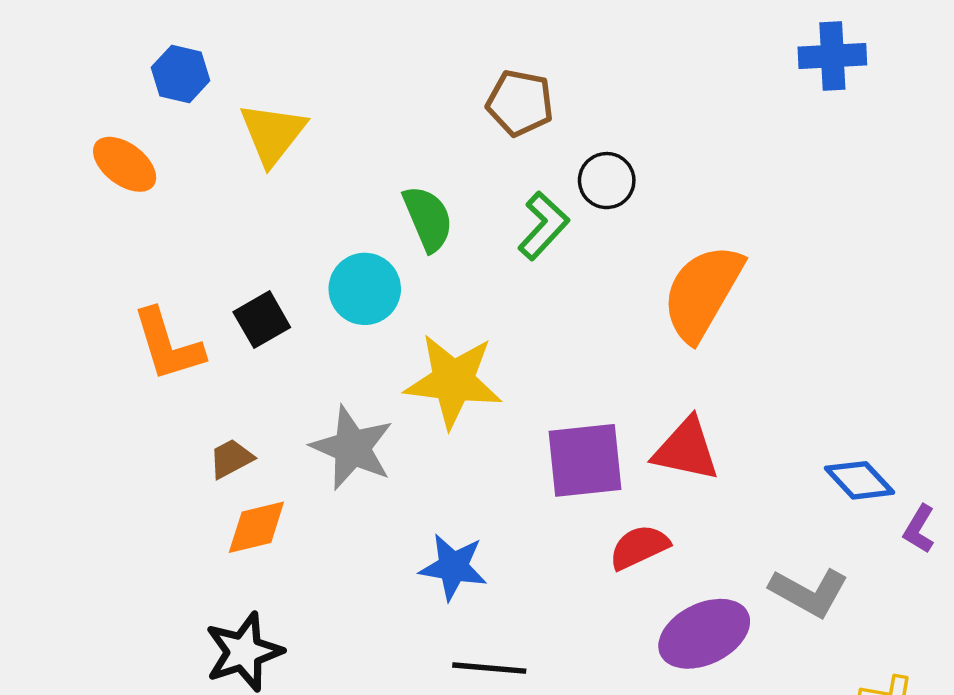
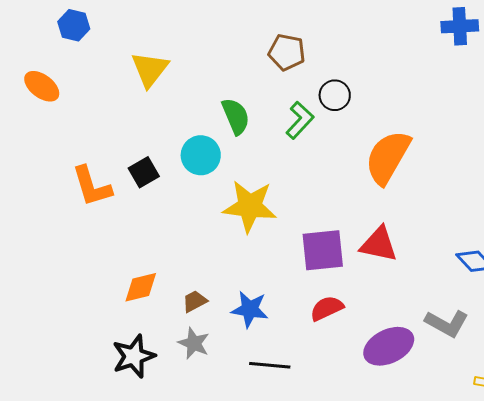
blue hexagon: (181, 74) -> (74, 25), moved
orange ellipse: (125, 164) -> (42, 86), moved
gray star: (352, 448) -> (194, 343), moved, size x0.7
brown trapezoid: (231, 459) -> (195, 301), moved
red semicircle: (639, 547) -> (327, 308), moved

